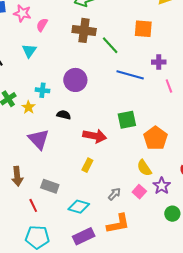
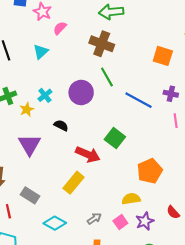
green line: (110, 45) -> (107, 77), moved
cyan cross: (42, 90) -> (45, 95), turned 32
green square: (127, 120) -> (115, 138), moved, turned 36
yellow rectangle: (87, 165) -> (73, 183), size x1.5
yellow semicircle: (144, 168) -> (131, 199), turned 102

